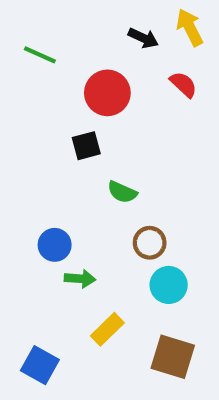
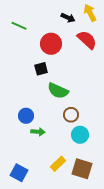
red semicircle: (183, 84) -> (87, 40), size x1.5
green semicircle: (122, 192) -> (58, 91), size x1.5
yellow rectangle: (107, 329) -> (58, 164), moved

